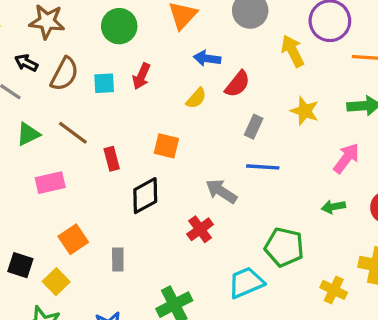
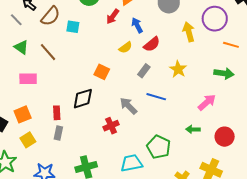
blue arrow: (207, 58) -> (137, 25), turned 42
red arrow: (141, 76) -> (113, 16), moved
yellow star: (305, 111) -> (178, 69), moved
gray rectangle: (254, 127) -> (144, 71), moved
green triangle: (28, 134) -> (21, 47), turned 49
red rectangle: (112, 159) -> (57, 113), moved
orange square: (73, 239) -> (23, 114), moved
yellow square: (56, 282) -> (28, 140), moved

